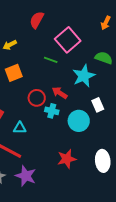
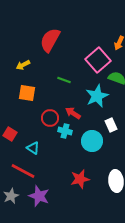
red semicircle: (37, 20) -> (50, 40), size x1.4
pink square: (68, 40) -> (98, 60), moved
orange square: (14, 73) -> (27, 93), turned 30
cyan triangle: (20, 128) -> (33, 148), turned 32

